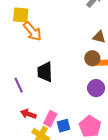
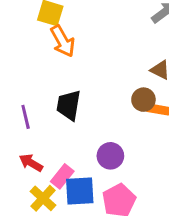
purple circle: (96, 88) -> (110, 156), moved
blue square: (64, 126) -> (80, 191), size x1.5

